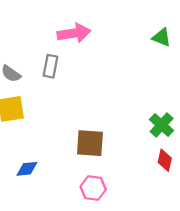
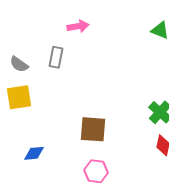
pink arrow: (74, 33) -> (78, 26), size x0.7

